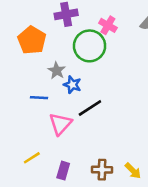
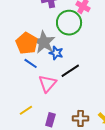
orange pentagon: (32, 40) -> (27, 43), moved
gray star: (57, 71) -> (44, 42), size x1.6
blue line: (39, 98) -> (31, 63), turned 32

